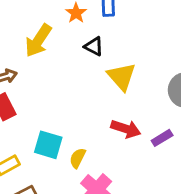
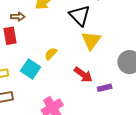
black triangle: (94, 46) -> (80, 15), size x1.6
yellow semicircle: (78, 158) -> (51, 54), moved

